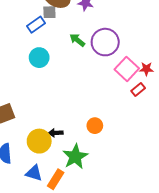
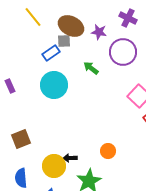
purple circle: (105, 42) -> (123, 52), moved
cyan circle: (39, 58) -> (54, 85), size x1.4

